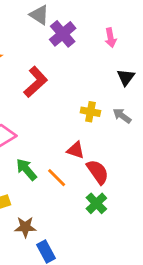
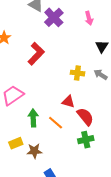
green arrow: (26, 170) -> (33, 118), turned 42
green cross: (96, 203) -> (86, 140), turned 35
brown star: (25, 227) -> (34, 151), moved

